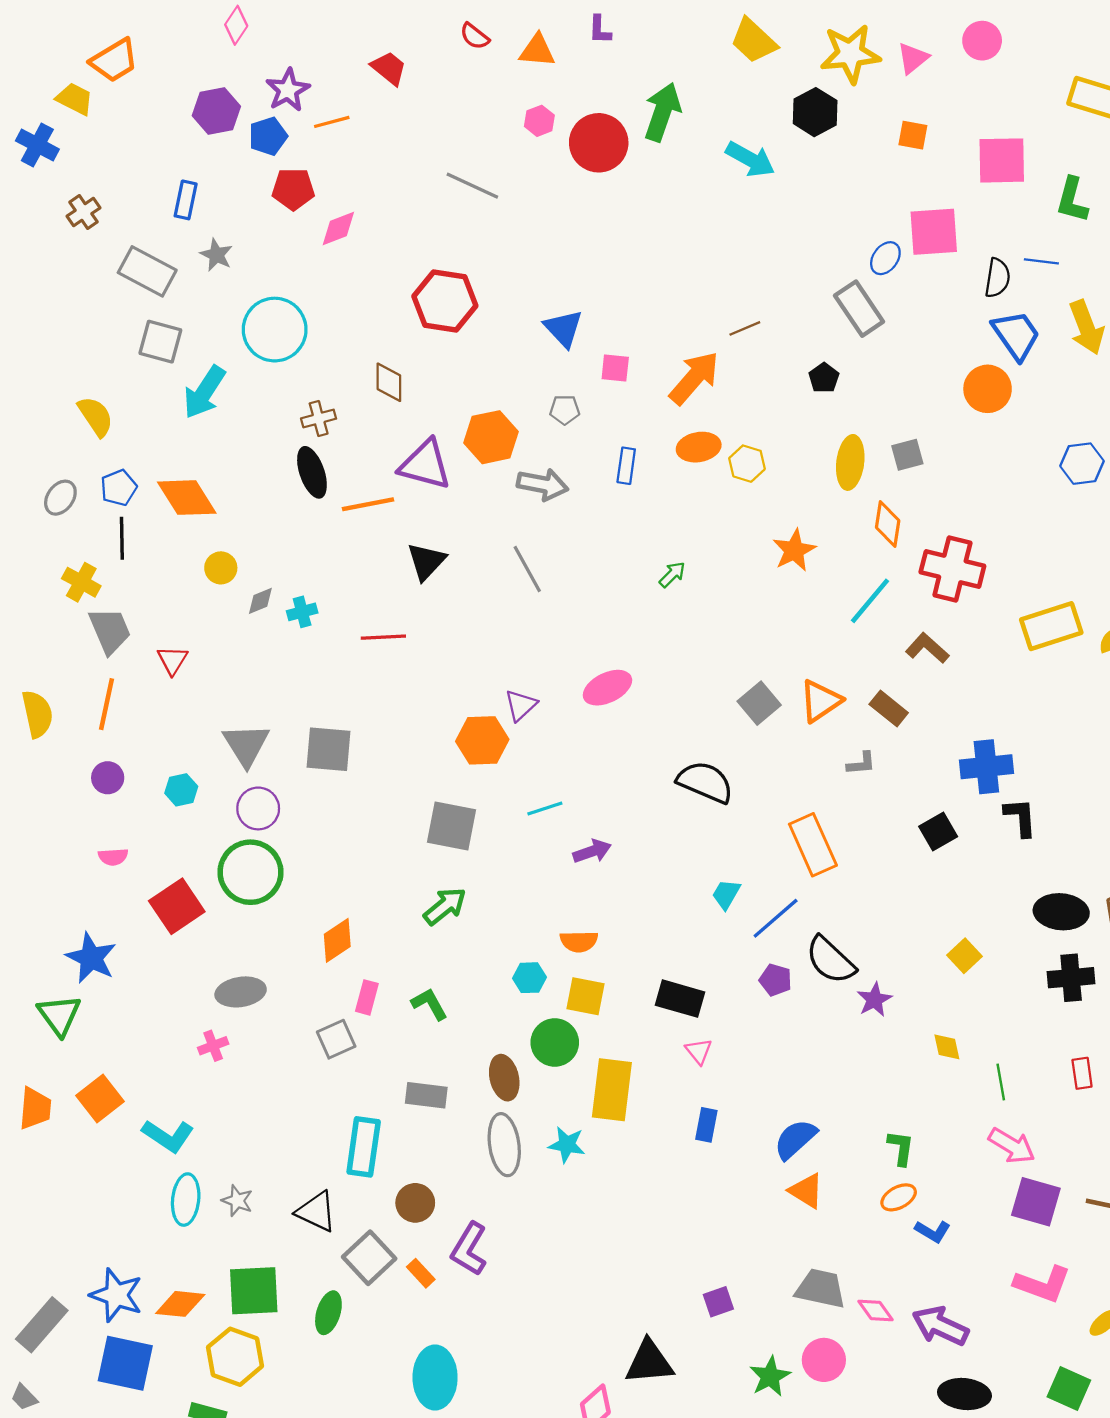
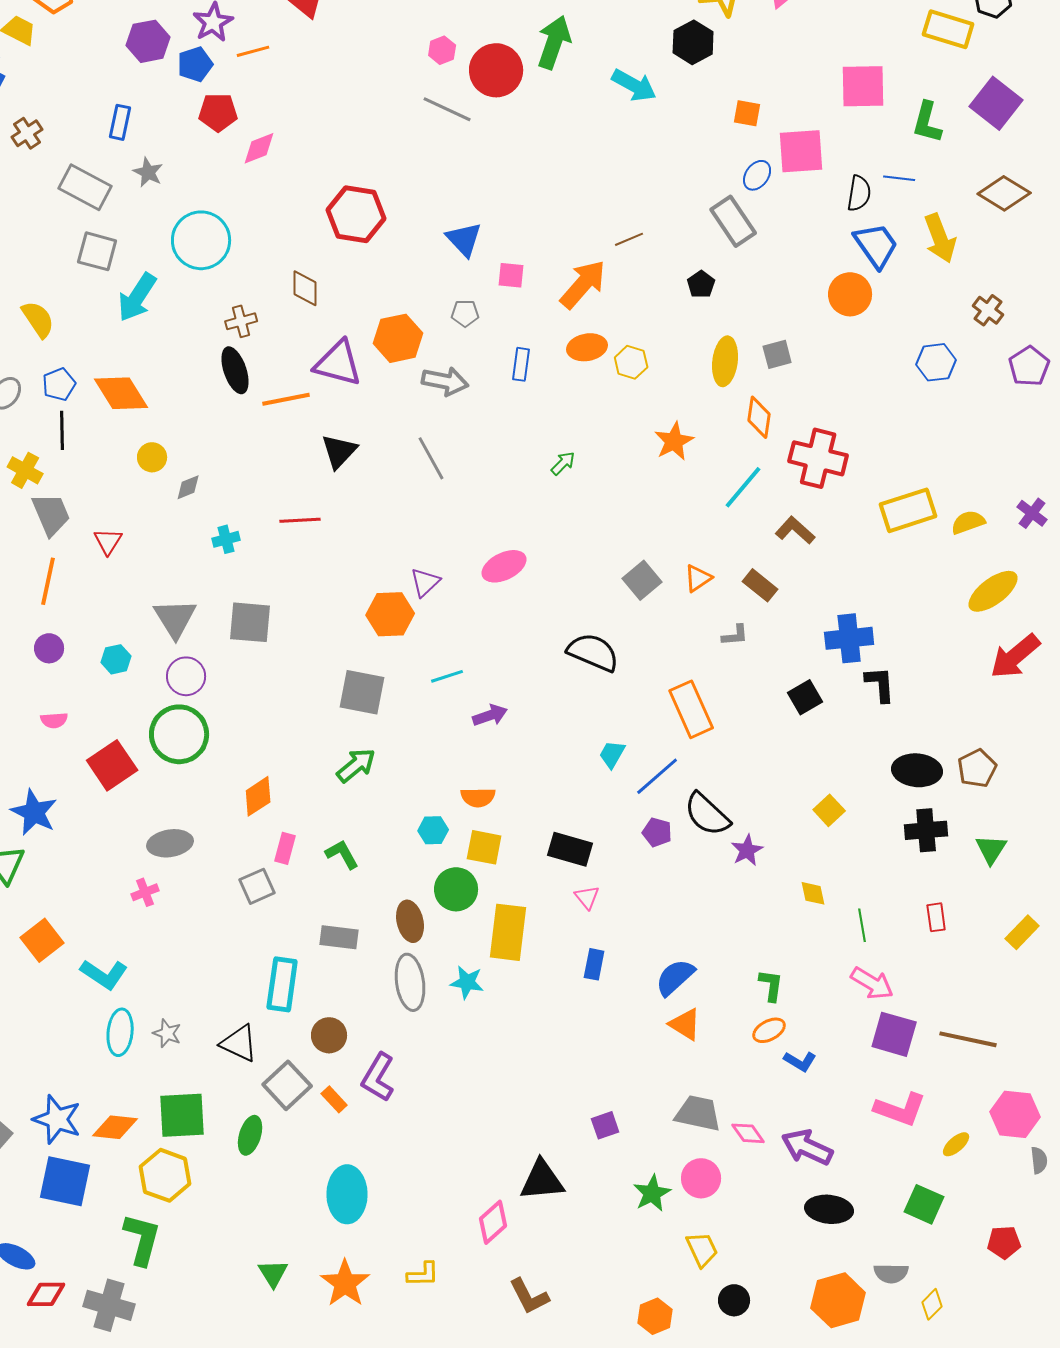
orange square: (913, 135) -> (747, 113), moved
gray line: (472, 186) -> (447, 109), moved
cyan cross: (302, 612) -> (226, 539), moved
orange triangle: (821, 701) -> (698, 578), size x0.7

